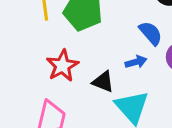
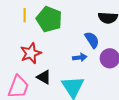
black triangle: (103, 82) -> (44, 77), moved

